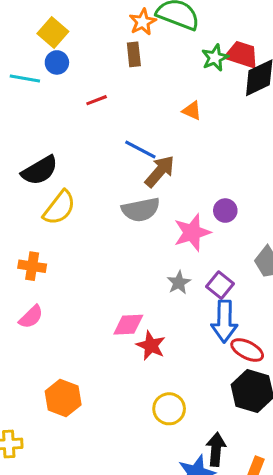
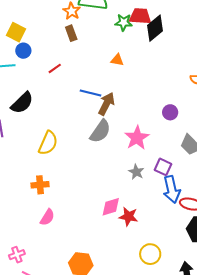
green star: (215, 58) -> (124, 22), turned -30
black semicircle: (40, 170) -> (22, 103), moved
gray semicircle: (141, 210) -> (100, 131), turned -30
purple circle: (225, 211) -> (170, 112), moved

